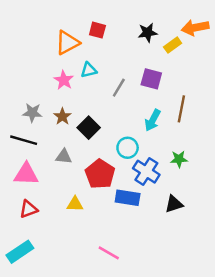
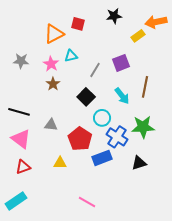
black star: (148, 33) -> (114, 16), moved
purple square: (151, 79) -> (121, 63), turned -36
gray star: (32, 113) -> (21, 61), moved
brown star: (62, 116) -> (53, 84), moved
cyan arrow: (153, 120) -> (122, 96), turned -66
black square: (89, 128) -> (86, 97), moved
green star: (179, 159) -> (143, 127), size x1.6
pink triangle: (26, 174) -> (21, 139), turned 35
blue rectangle: (128, 198) -> (102, 158), turned -30

